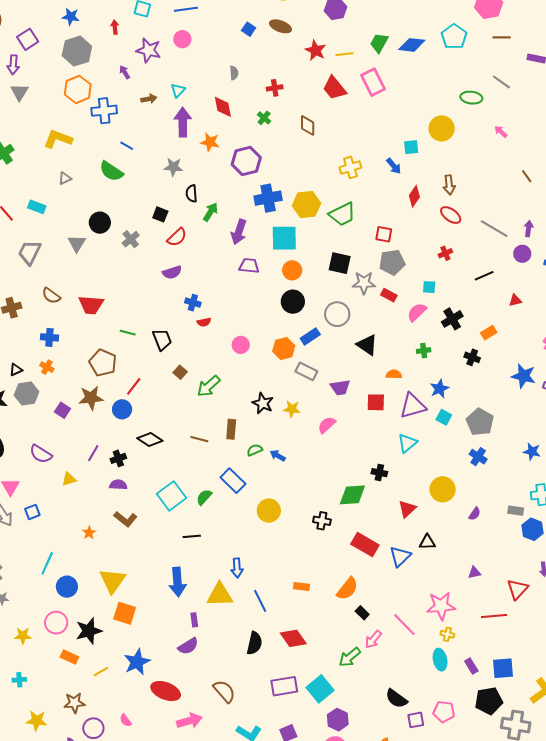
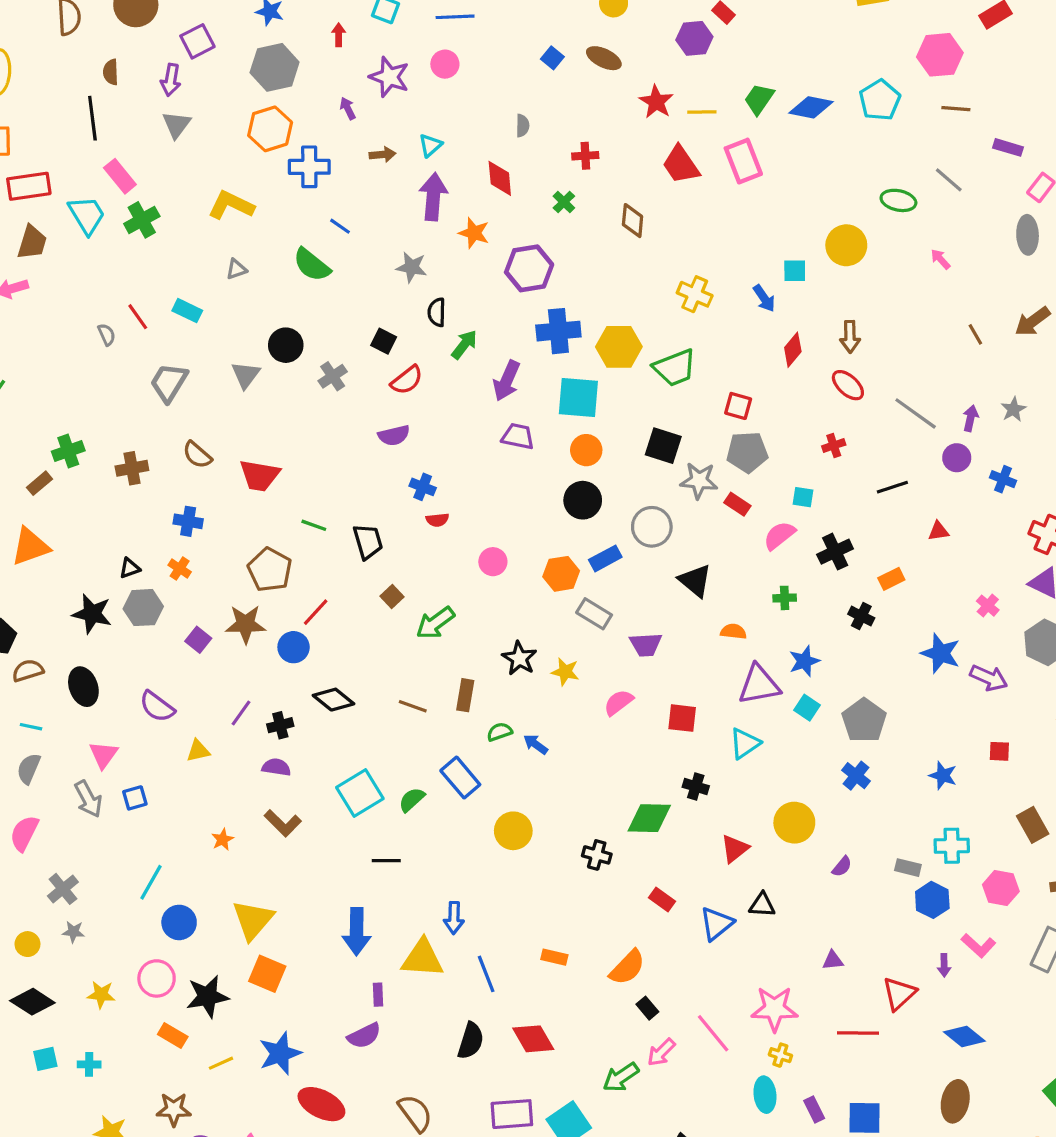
yellow cross: (350, 167) -> (695, 294), turned 35
red square: (376, 402) -> (682, 718), moved
red rectangle: (365, 545) -> (662, 899), size x0.6

